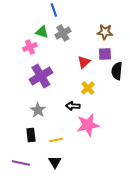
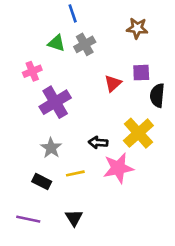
brown star: (105, 32) -> (137, 28), moved
pink cross: (30, 47) -> (32, 71), moved
yellow cross: (88, 88) -> (138, 133), moved, size x1.6
black rectangle: (31, 135) -> (42, 181), turned -56
yellow line: (56, 140) -> (75, 173), moved

